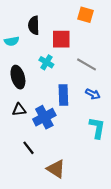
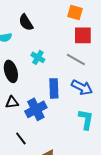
black semicircle: (34, 25) -> (26, 22), turned -30
red square: (61, 39) -> (83, 35), moved
blue arrow: (93, 94) -> (82, 87), size x1.5

